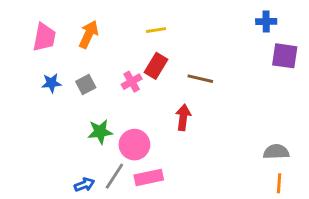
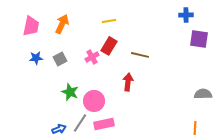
green star: (100, 132) -> (70, 92), turned 30
gray semicircle: (276, 152) -> (203, 94), moved

